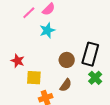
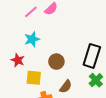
cyan star: (47, 30) -> (32, 39), moved
brown circle: (67, 60) -> (56, 62), moved

